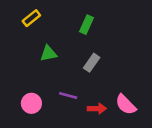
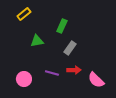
green rectangle: (86, 25) -> (62, 26), moved
red arrow: (97, 109) -> (74, 70), moved

